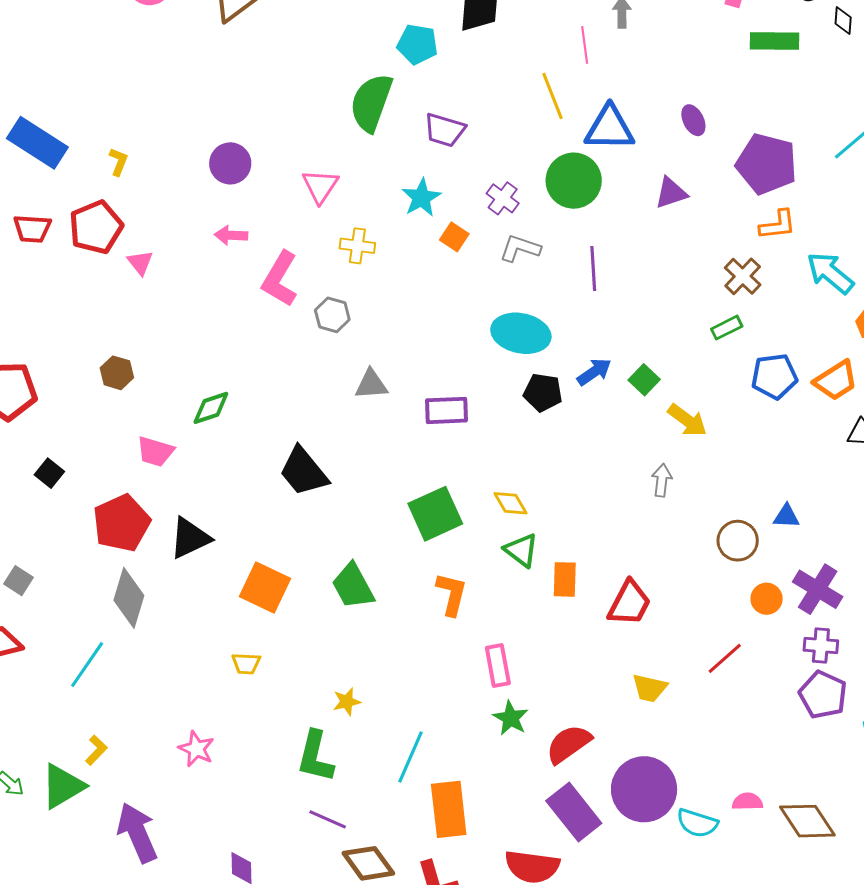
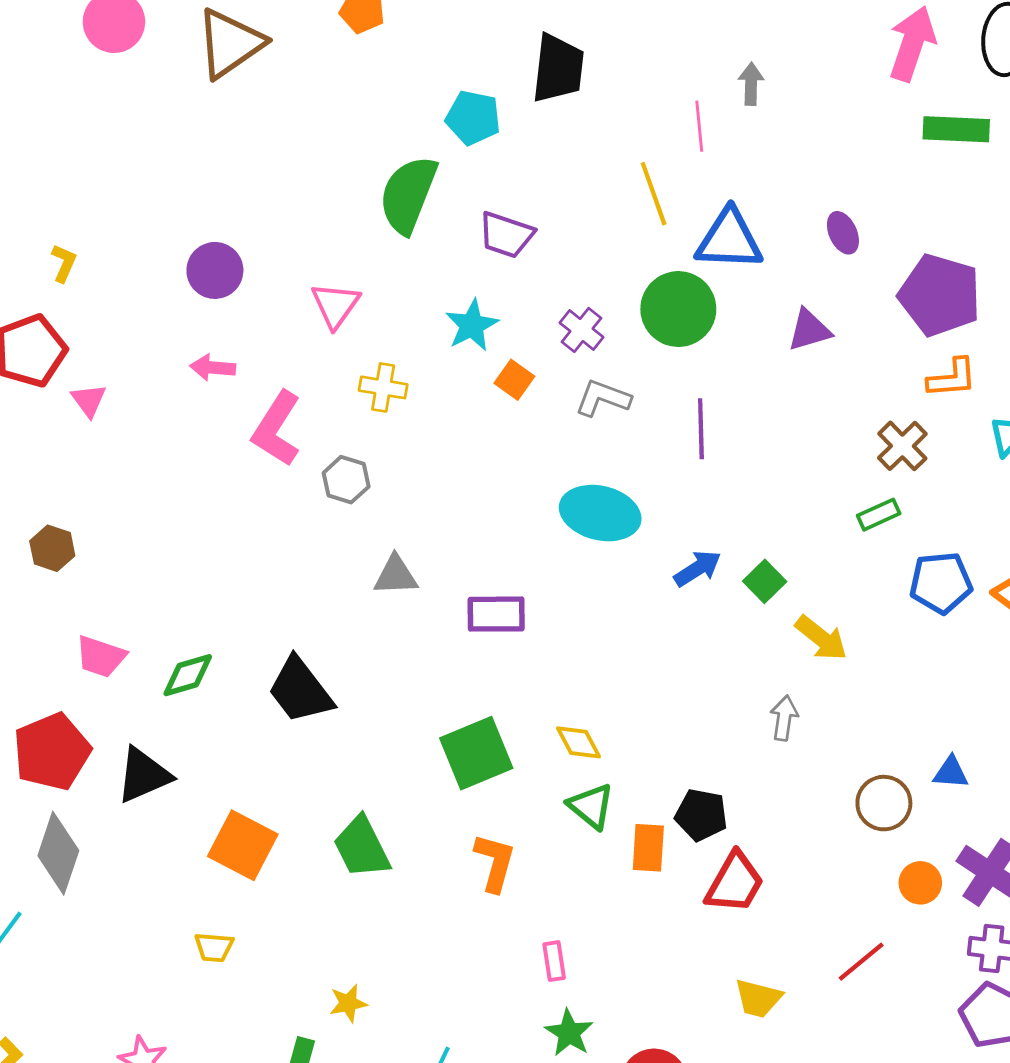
black pentagon: (543, 392) -> (701, 815), moved
green diamond: (211, 408) -> (188, 675), moved
pink rectangle: (498, 665) -> (554, 961), size x0.7

